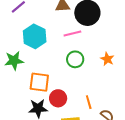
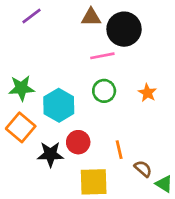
cyan hexagon: (35, 36) -> (59, 105), moved
orange square: (39, 82) -> (21, 127), moved, turned 30

